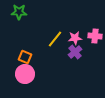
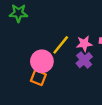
orange square: (25, 57) -> (38, 78), moved
pink circle: (25, 74) -> (42, 61), moved

